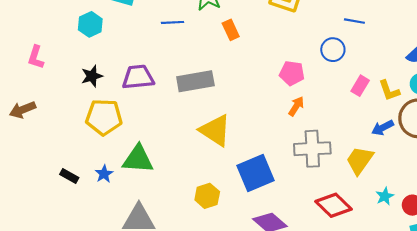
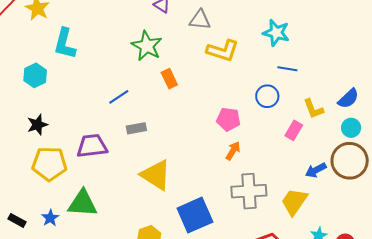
blue line: (172, 22) -> (119, 97), moved, turned -30
purple trapezoid: (138, 77) -> (92, 146), moved
gray rectangle: (195, 81) -> (136, 128), size x0.6
yellow L-shape: (389, 90) -> (313, 109), moved

